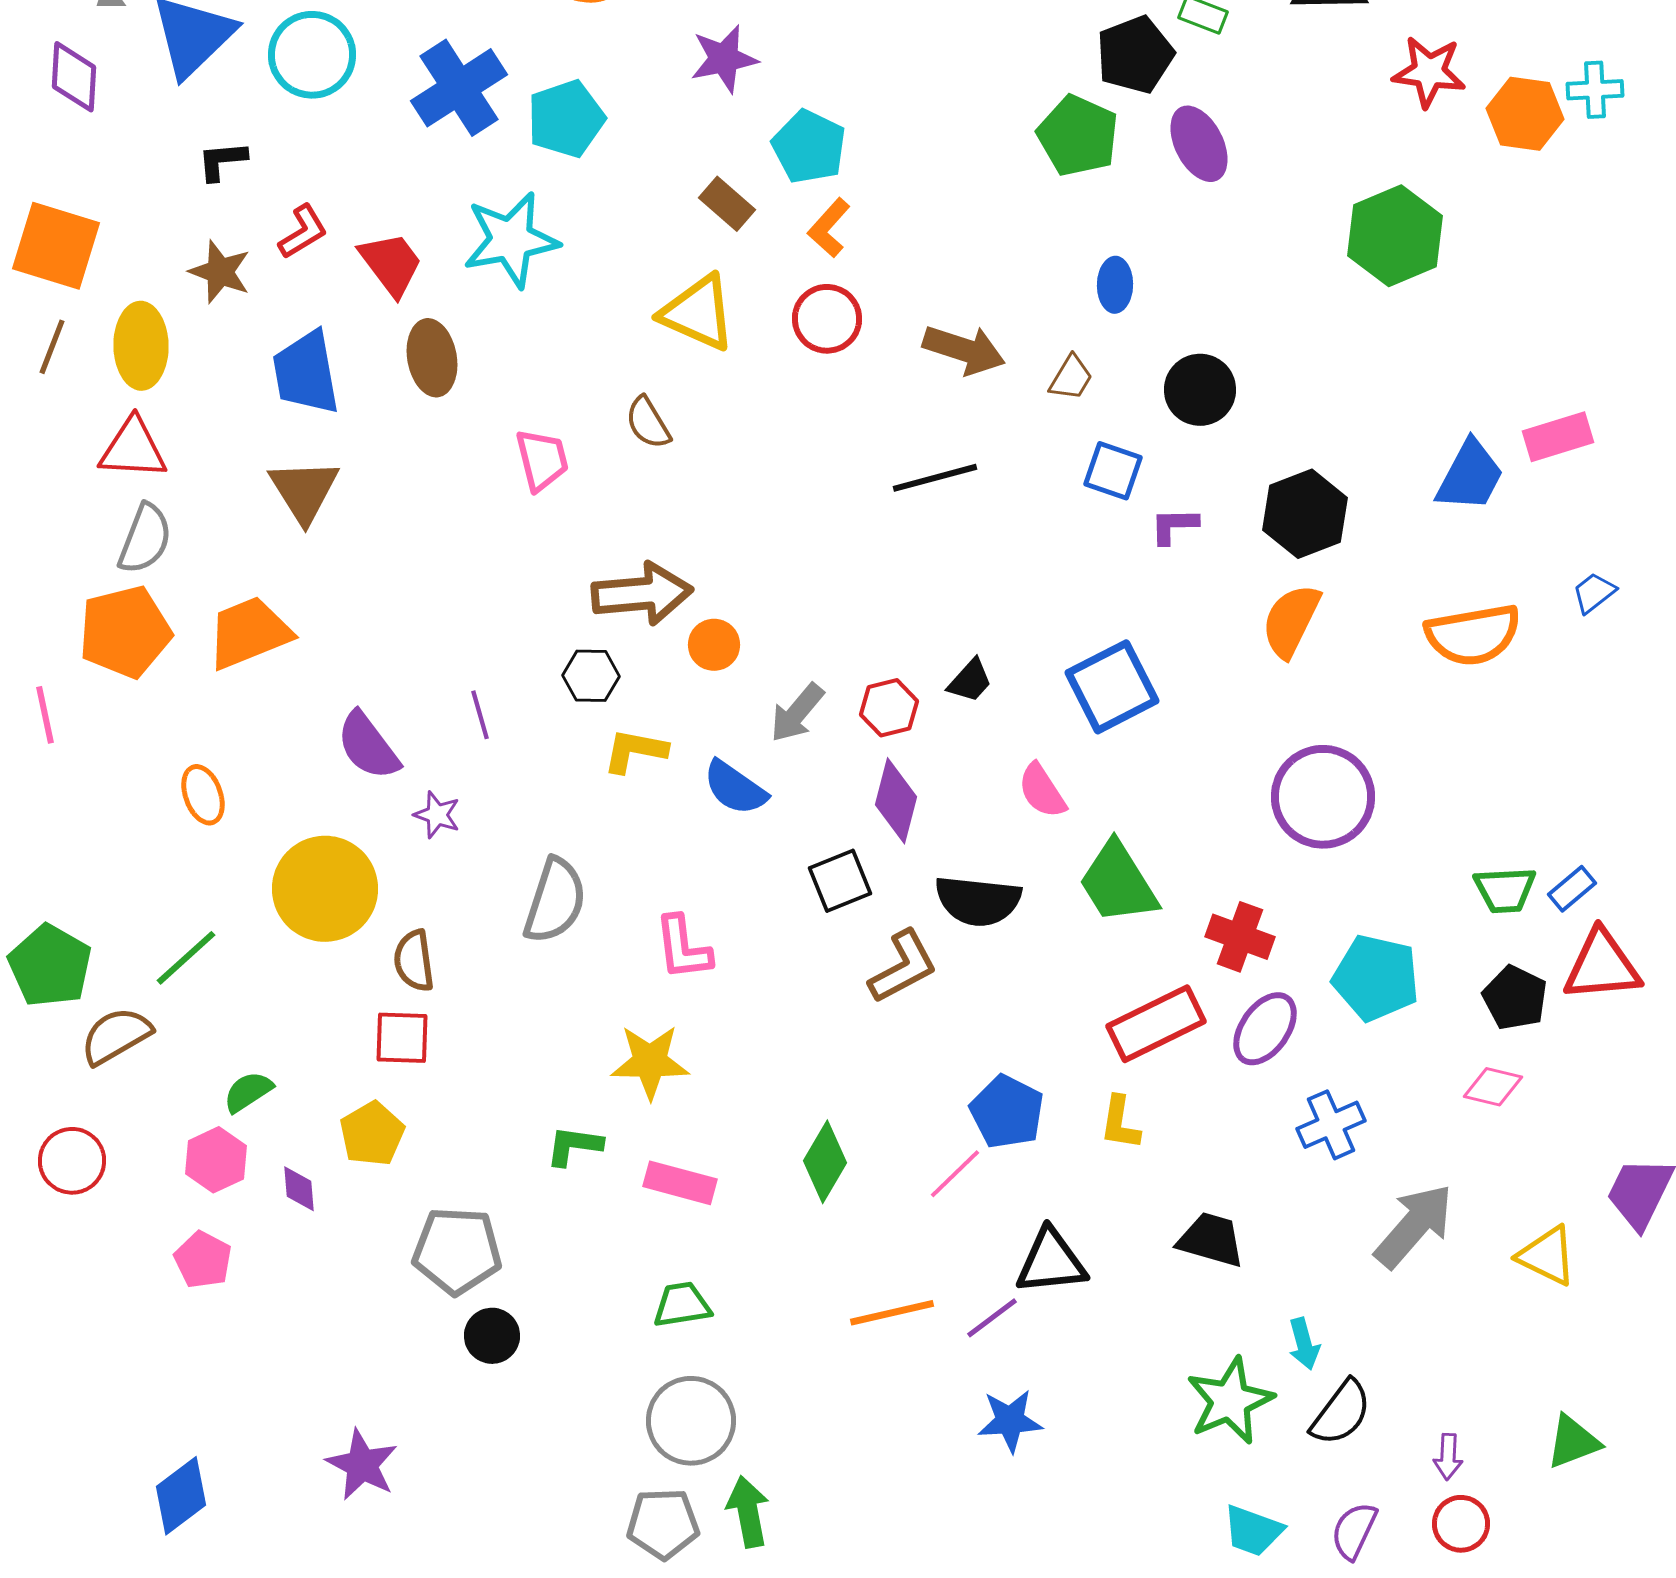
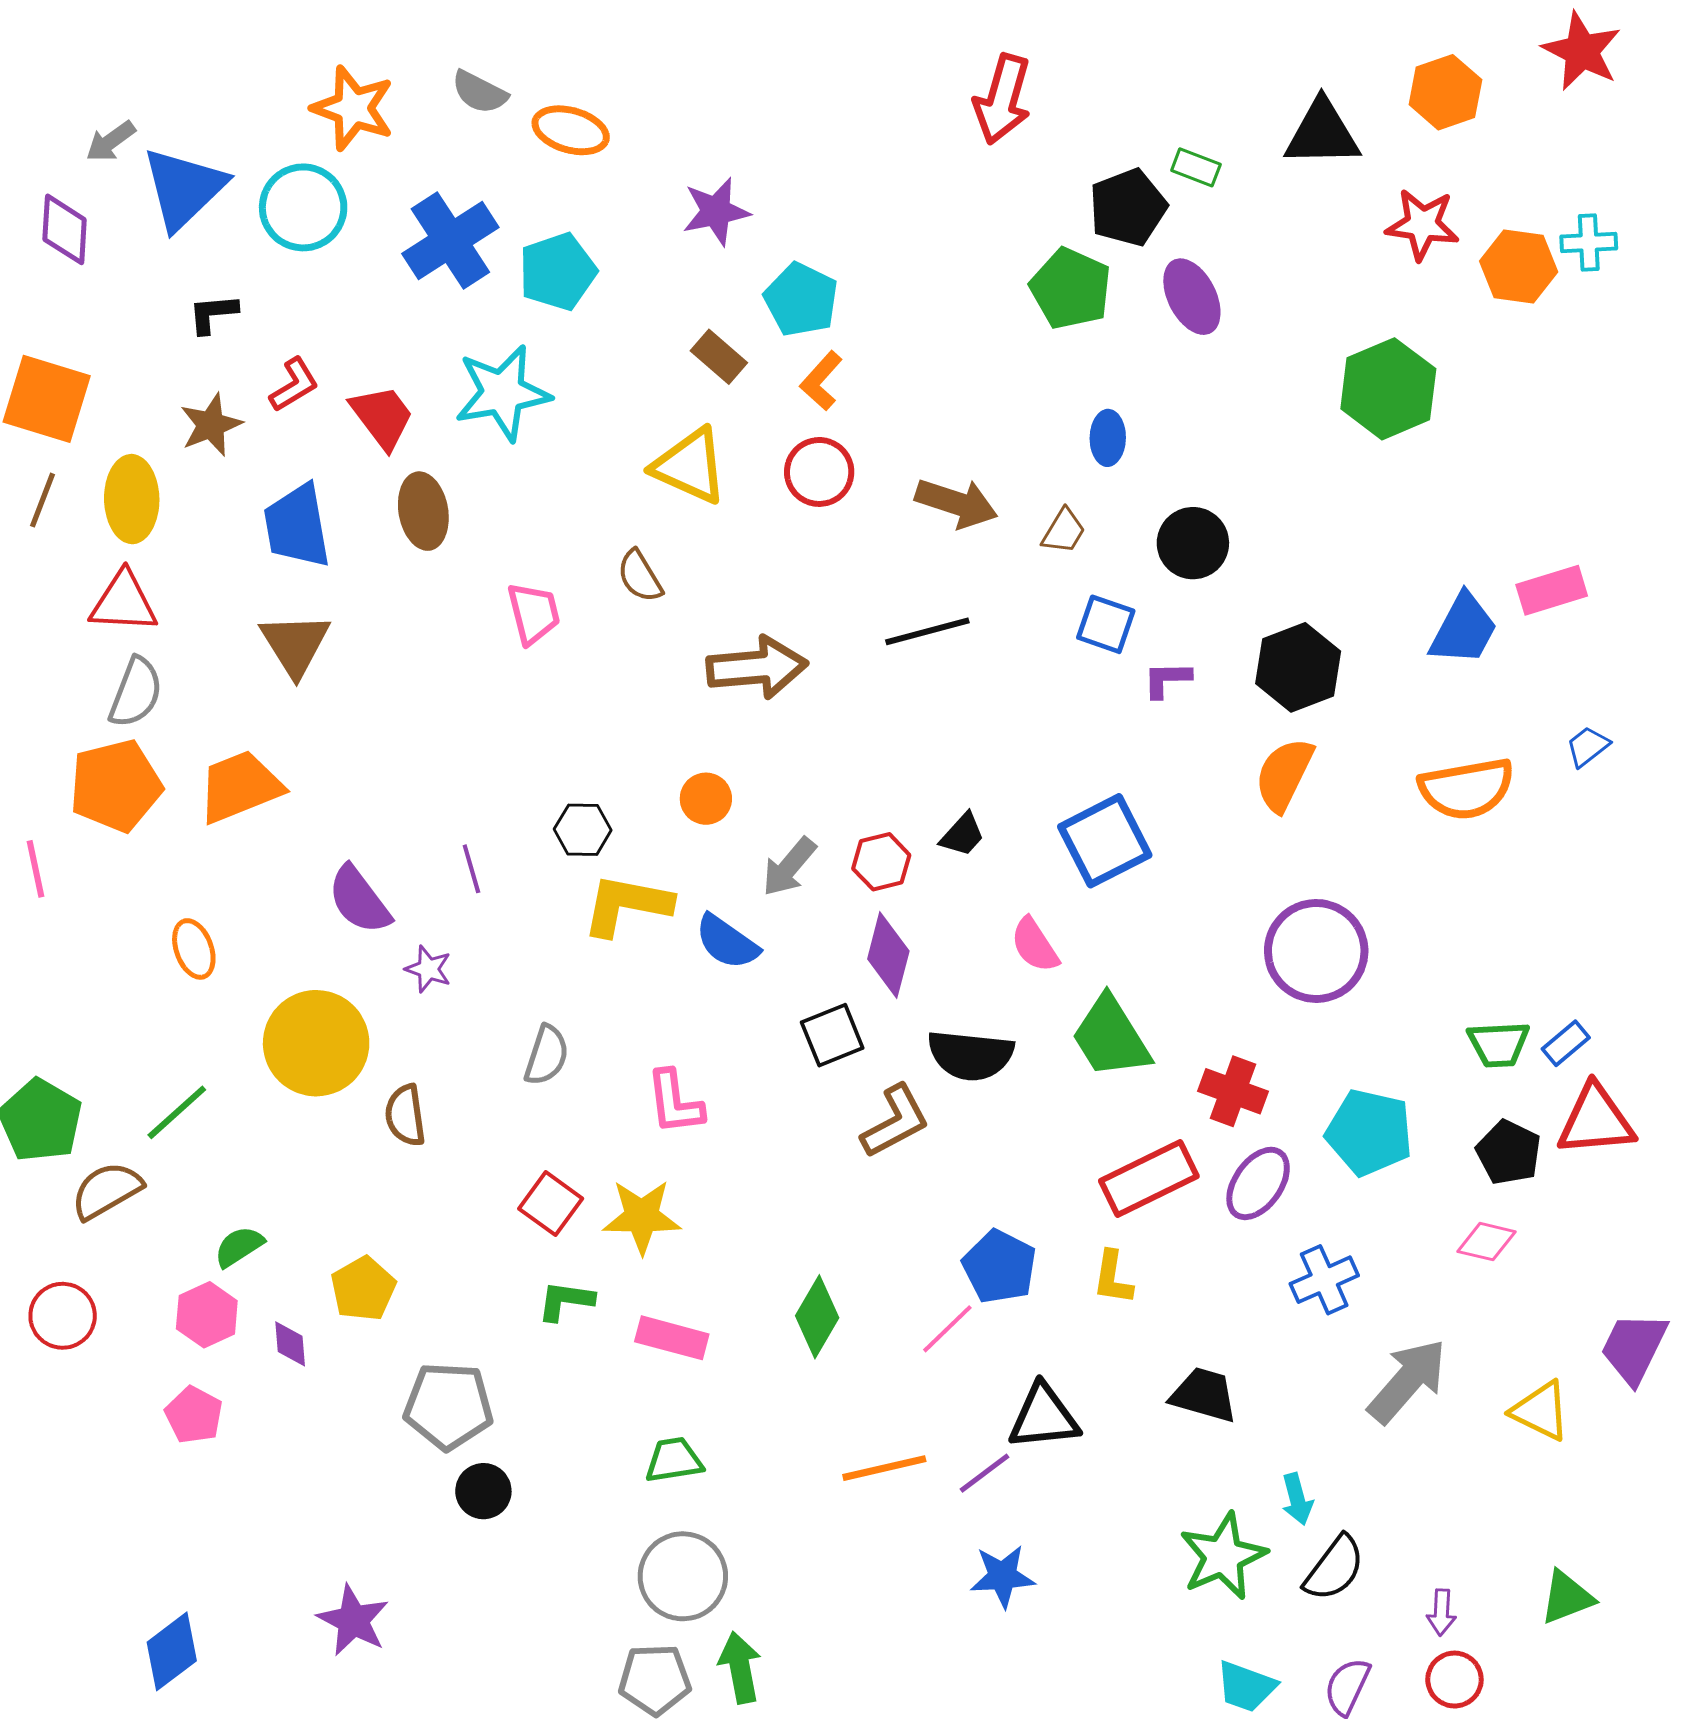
brown star: (220, 272) -> (211, 425), turned 30
brown arrow: (642, 594) -> (757, 667), moved
yellow L-shape: (635, 751) -> (627, 905), size x1.4
gray semicircle: (555, 901) -> (547, 1055), size x0.7
red square: (402, 1038) -> (551, 1204), moved, turned 34

